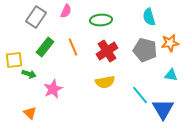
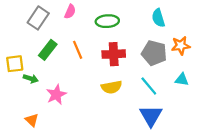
red cross: (107, 51) -> (114, 54), turned 30
cyan line: (140, 95) -> (149, 86), moved
blue triangle: (163, 109) -> (151, 116), moved

